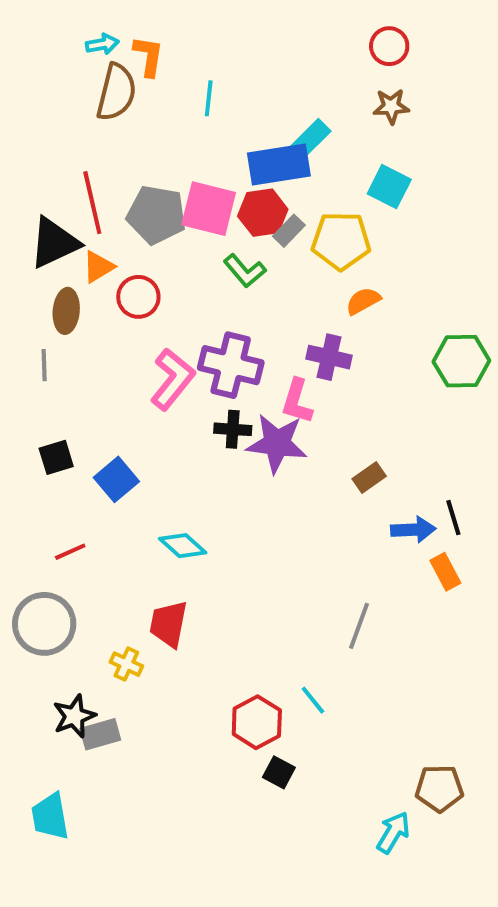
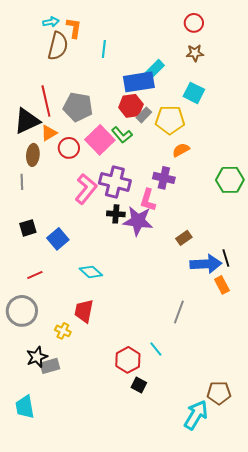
pink square: (209, 209) -> (100, 140), moved, turned 32
blue arrow: (413, 530) -> (206, 264), size x1.4
cyan arrow: (393, 833) -> (196, 415), size x1.4

